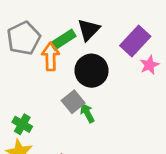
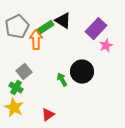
black triangle: (89, 30) -> (63, 21), turned -42
black circle: (91, 71) -> (82, 72), moved
gray square: (73, 102) -> (24, 72), moved

